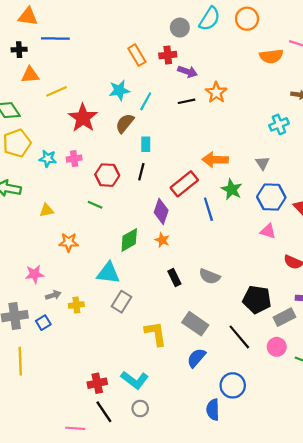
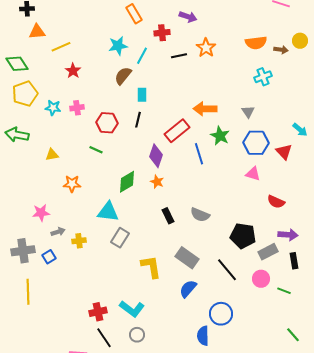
red cross: (168, 55) -> (162, 33), moved
orange semicircle: (271, 56) -> (256, 43), moved
purple arrow: (188, 72) -> (188, 17), moved
red star: (83, 118) -> (73, 71), moved, size x0.6

